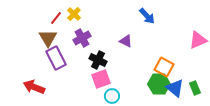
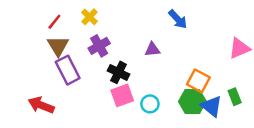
red line: (56, 18) -> (54, 22), moved
purple triangle: (126, 41) -> (152, 49), turned -32
green rectangle: (195, 88) -> (235, 97), moved
cyan circle: (112, 96) -> (150, 104), moved

